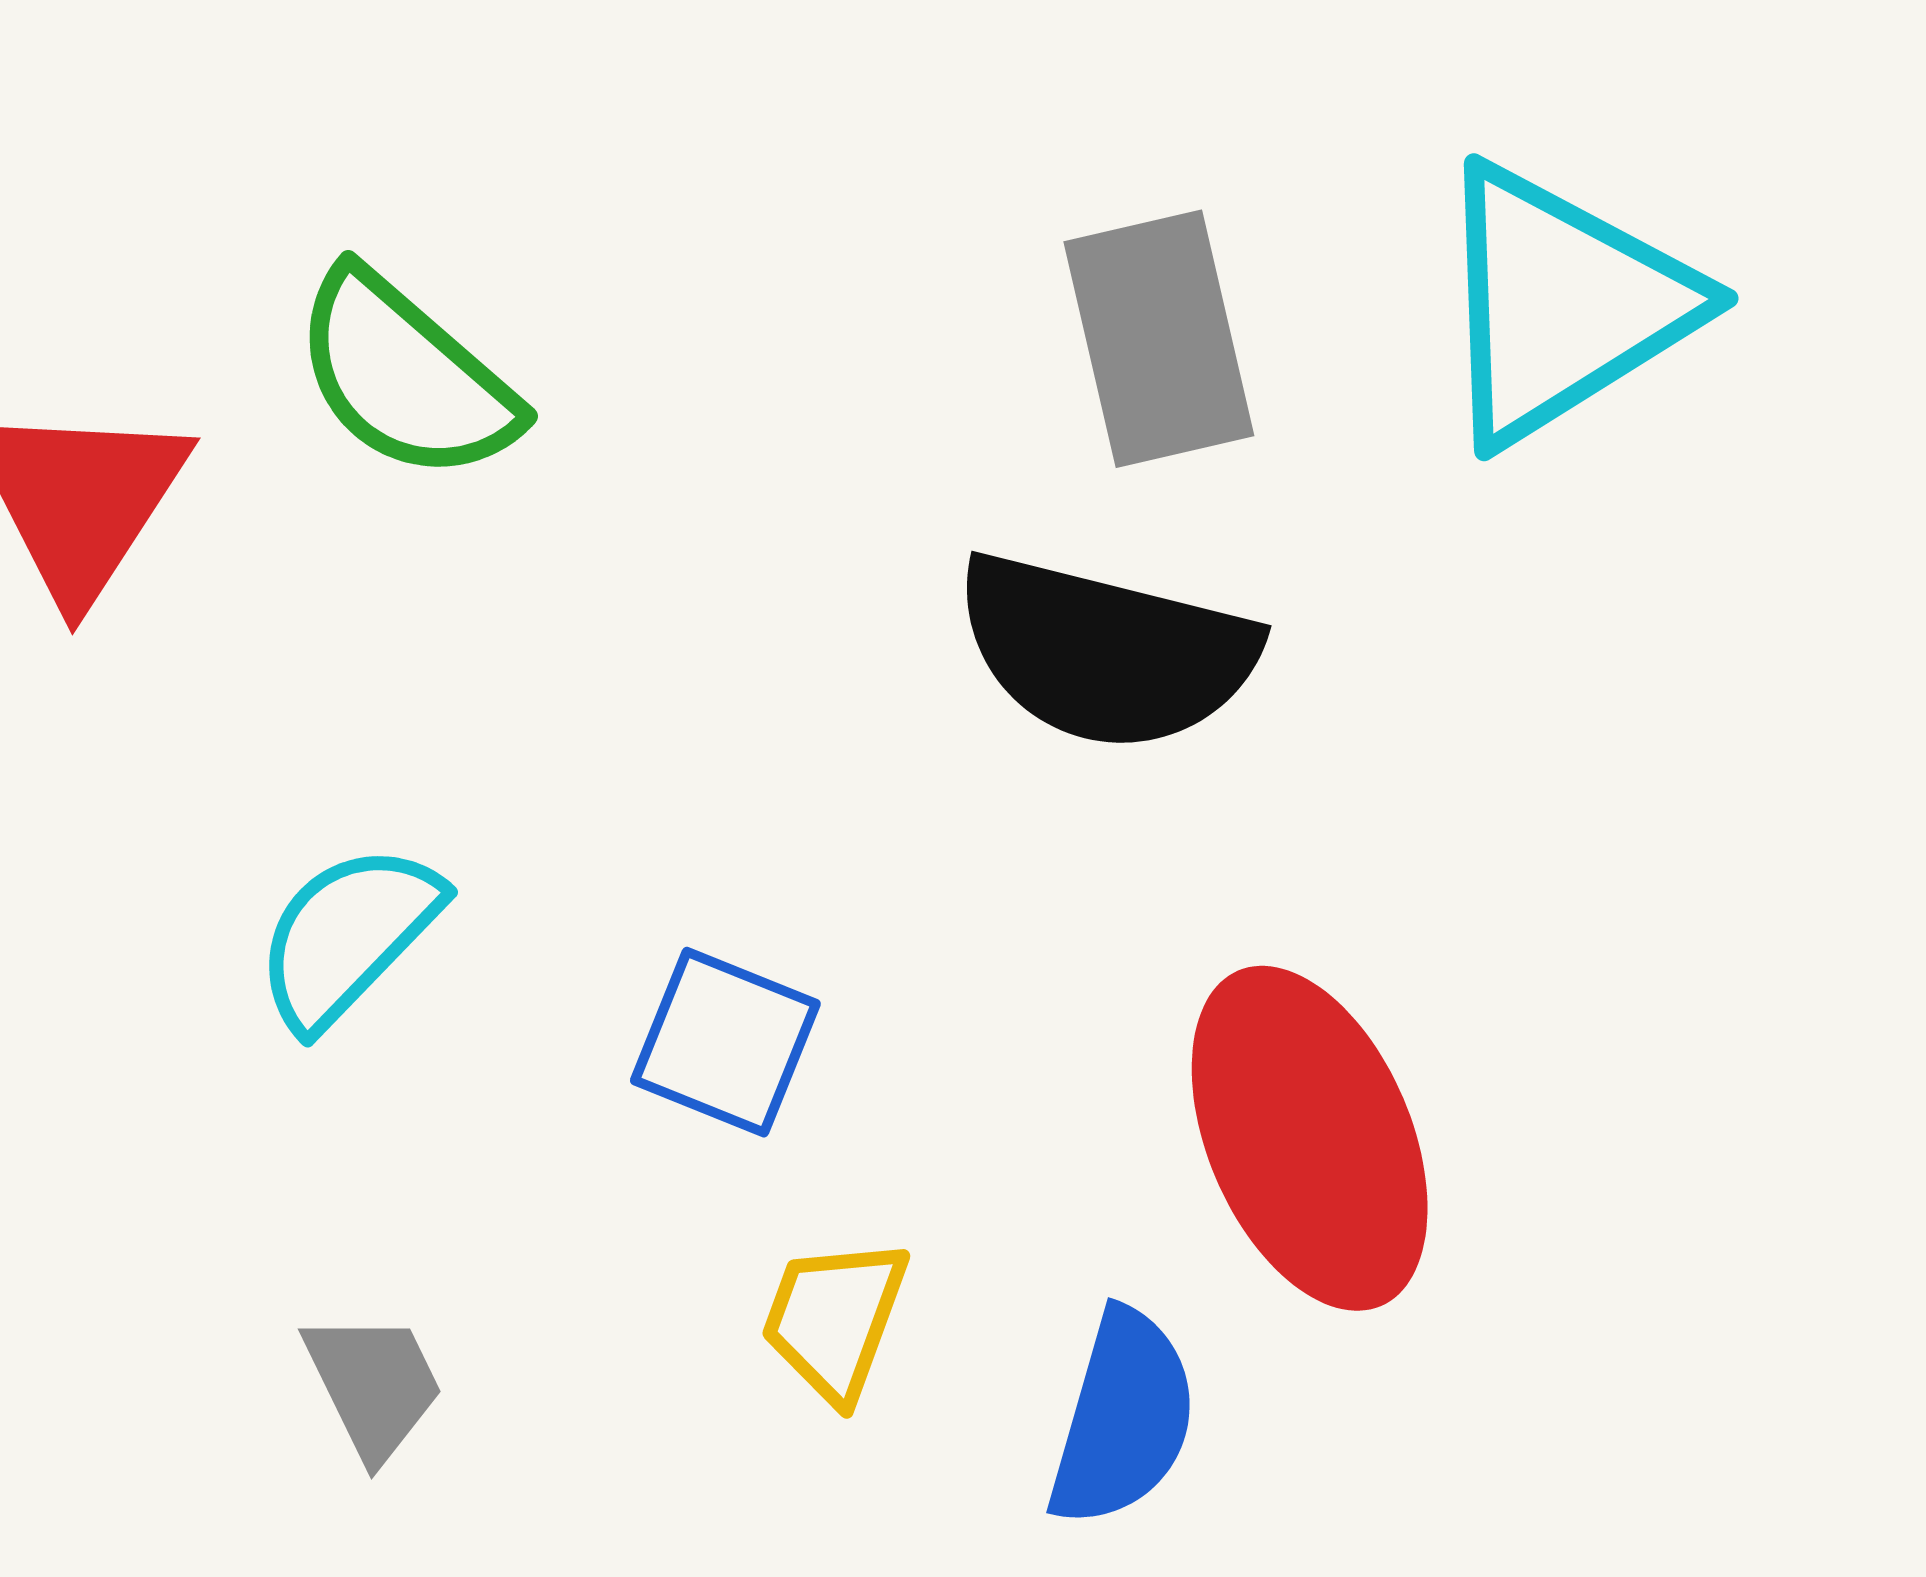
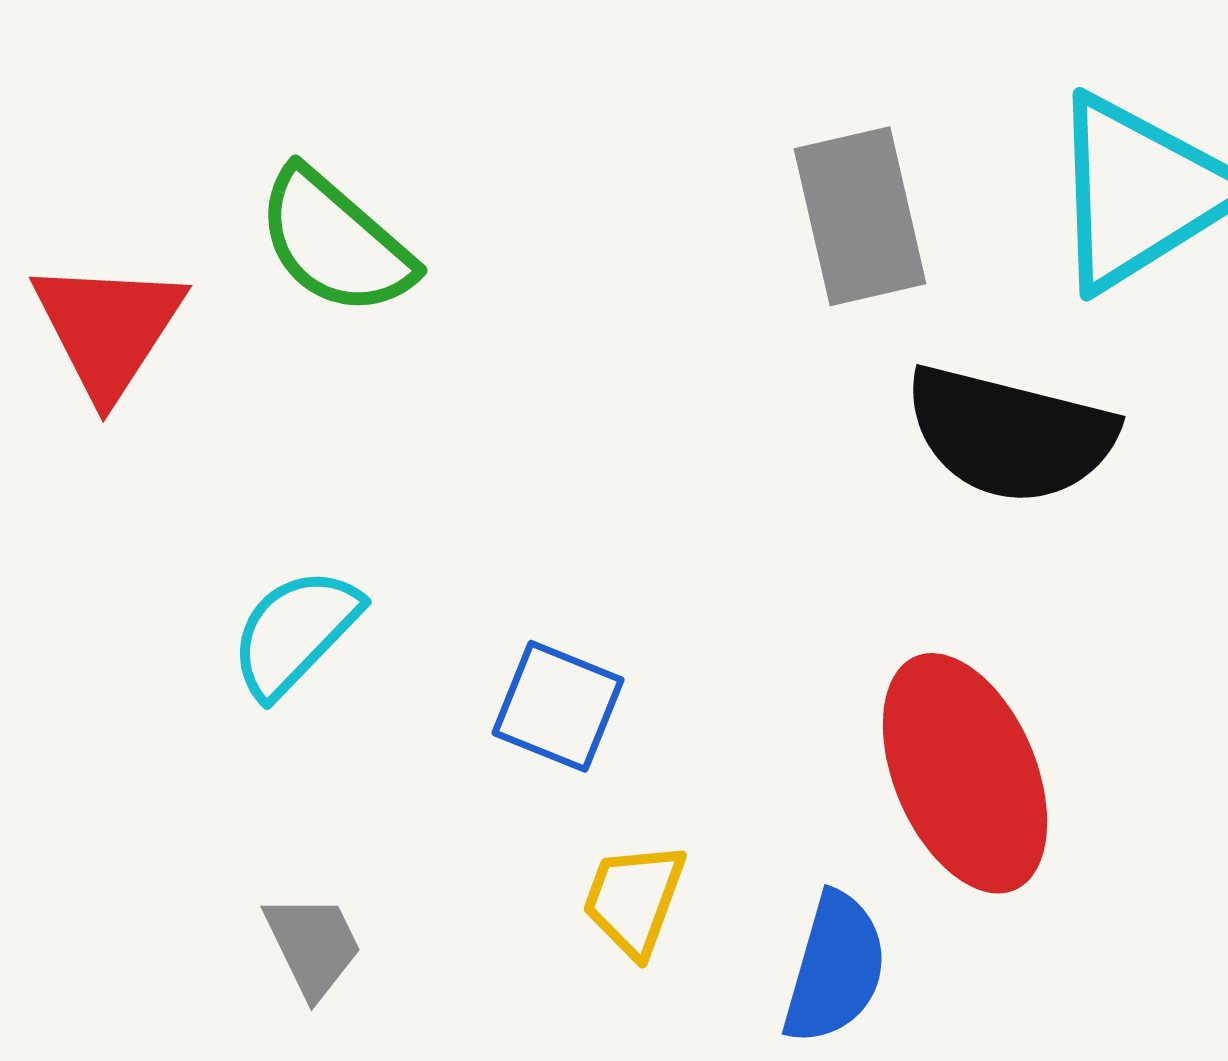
black semicircle: (1106, 652) -> (1010, 434), moved

